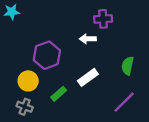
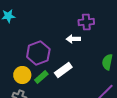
white rectangle: (88, 77) -> (63, 70), moved
green rectangle: (59, 94) -> (41, 77), moved

